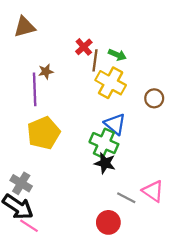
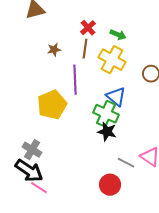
brown line: (95, 60) -> (85, 49), moved
purple line: (35, 89) -> (75, 80), moved

